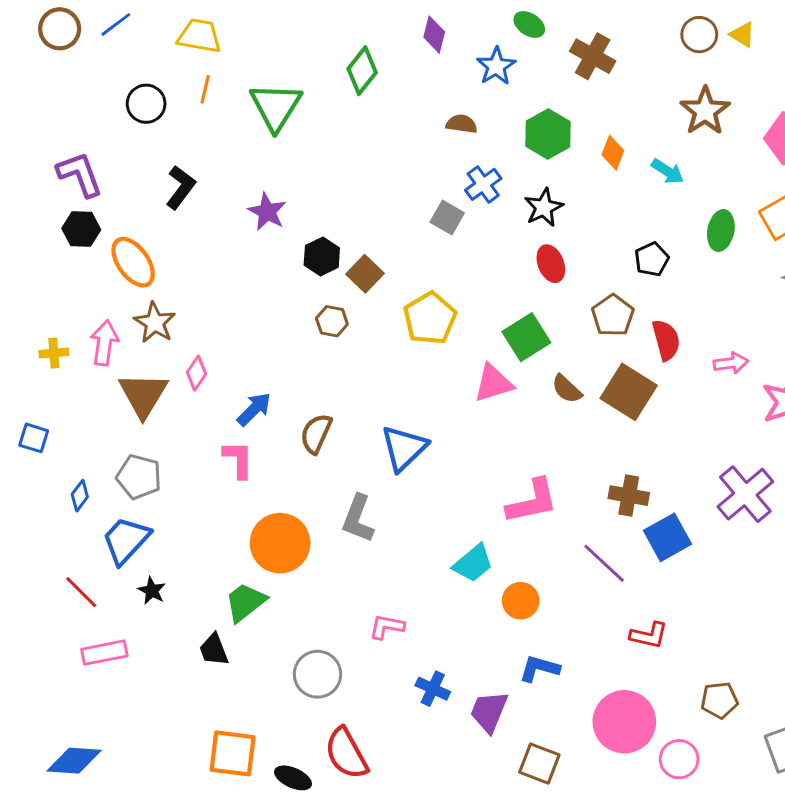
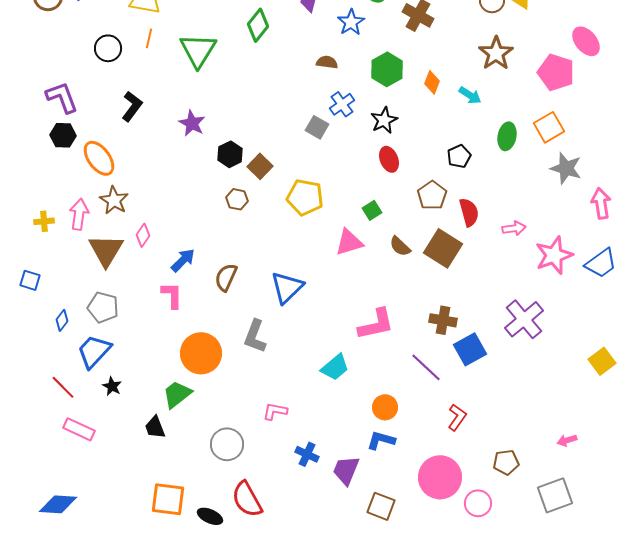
yellow pentagon: (430, 318) -> (305, 197), turned -30
green square: (526, 337) -> (372, 210), size x0.6
orange circle: (521, 601) -> (385, 407), moved
red L-shape: (649, 635) -> (457, 417), turned -68
pink rectangle: (104, 653) -> (79, 429), turned 36

